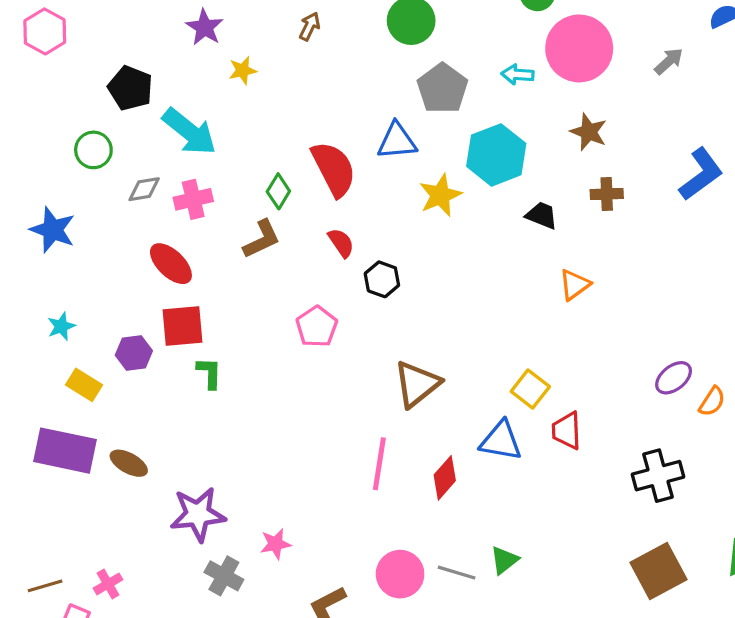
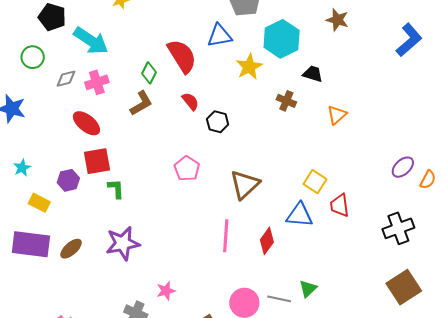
brown cross: (607, 194) -> (286, 101), moved, turned 30
pink pentagon: (317, 327) -> (187, 169), moved
brown ellipse: (129, 463) -> (71, 249), turned -65
purple star: (198, 514) -> (123, 243), moved

